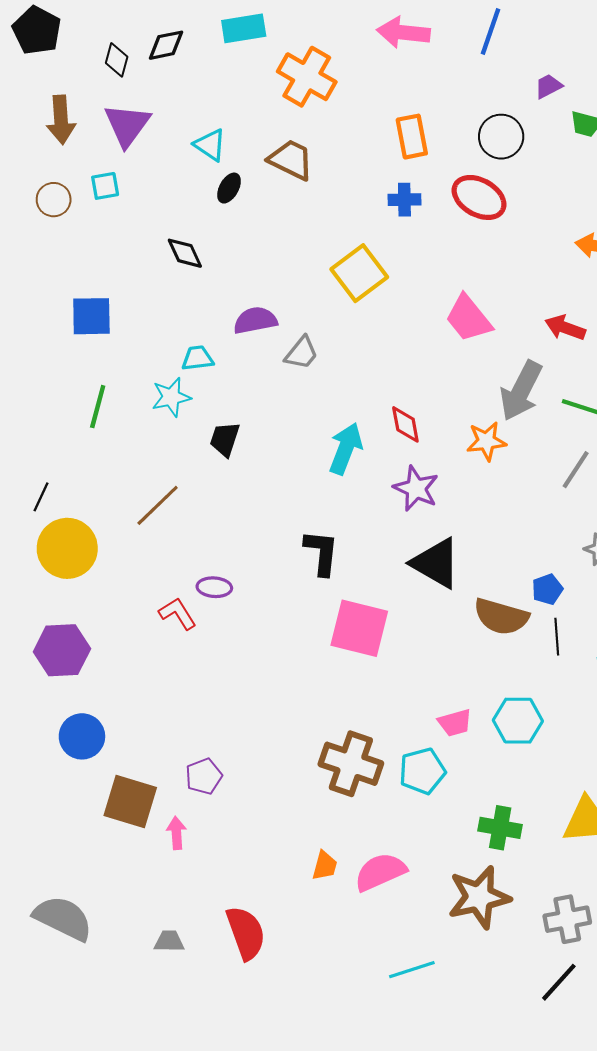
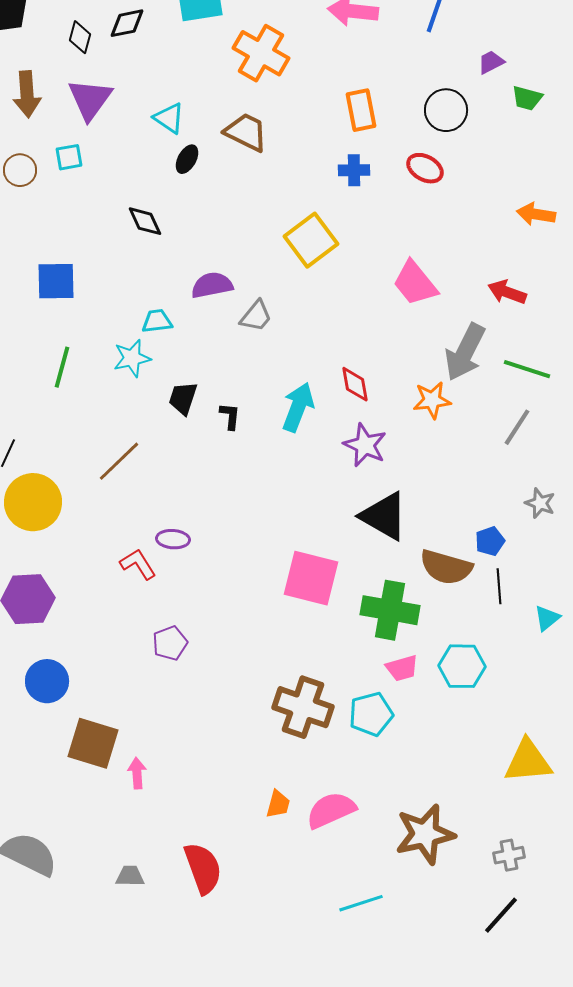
red ellipse: (479, 197) -> (425, 168), size x0.7
black L-shape: (321, 553) -> (230, 416), moved, size x0.6
purple pentagon: (204, 776) -> (170, 643), moved
green cross: (500, 828) -> (390, 610), moved, size x1.4
gray cross: (567, 919) -> (509, 855), size x0.7

